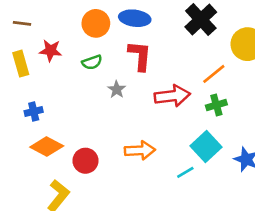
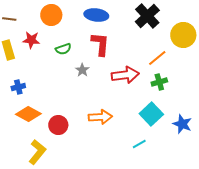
orange circle: (96, 23) -> (51, 15), moved
cyan line: (185, 172) -> (139, 144), moved

